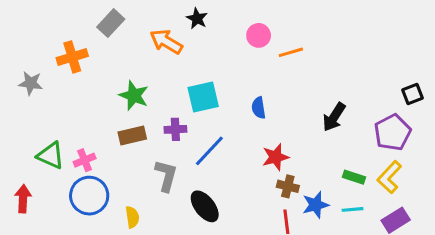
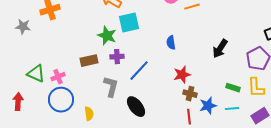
green star: (134, 95) -> (107, 36), moved
cyan square: (203, 97) -> (129, 23), moved
yellow L-shape: (389, 177) -> (256, 88), turned -45

